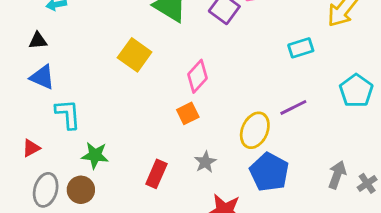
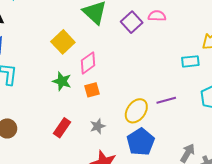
cyan rectangle: (301, 48) -> (190, 61), moved
pink diamond: (198, 76) -> (88, 63), moved
green star: (95, 155) -> (62, 81), moved

